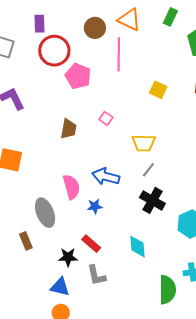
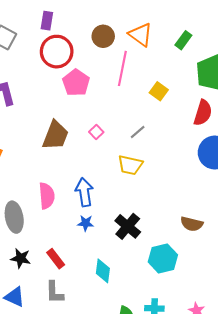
yellow square: (158, 90) -> (159, 91), moved
brown trapezoid: (69, 129) -> (55, 135), size x1.4
gray line: (148, 170) -> (138, 132), moved
blue arrow: (106, 177) -> (84, 192), turned 56
blue star: (95, 206) -> (86, 223), moved
black star: (68, 257) -> (21, 258), moved

